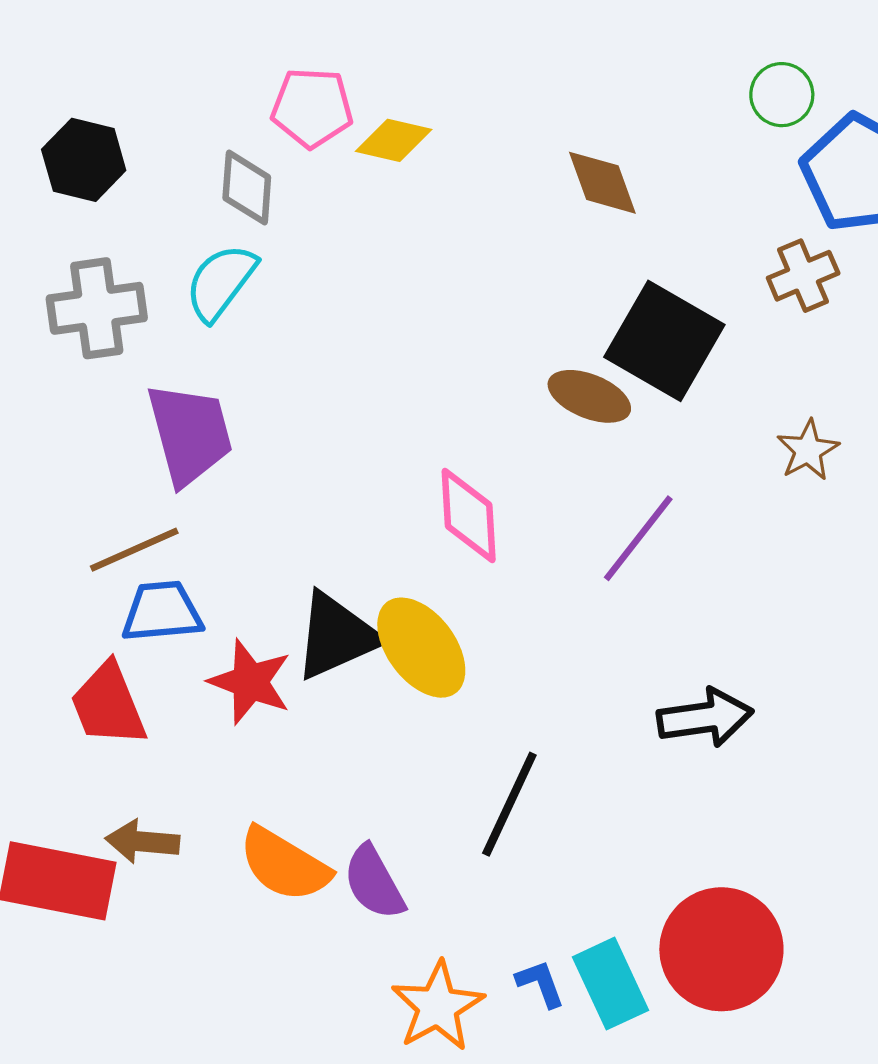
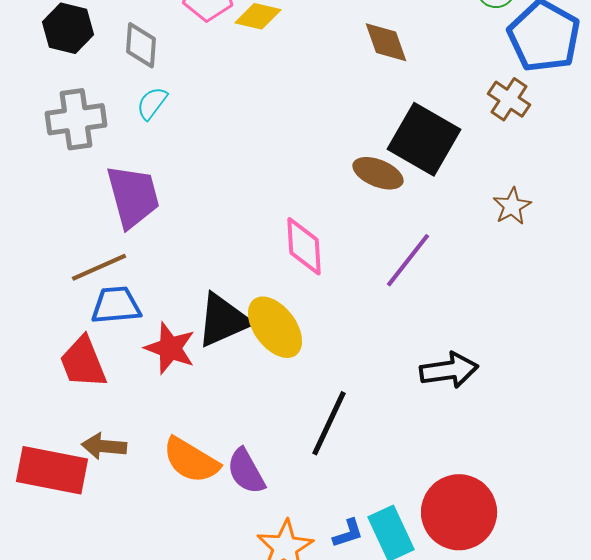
gray diamond: (247, 188) -> (141, 45), moved
brown cross: (803, 276) -> (509, 99), turned -33
cyan semicircle: (221, 282) -> (152, 103), size x0.7
blue L-shape: (540, 984) -> (348, 533), turned 92

